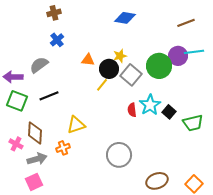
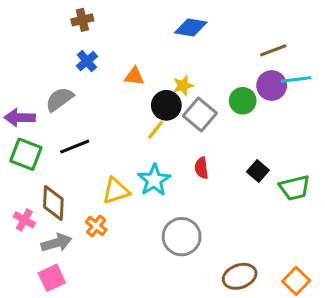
brown line: (186, 23) -> (273, 50), moved
orange triangle: (88, 60) -> (134, 76), moved
green circle: (159, 66) -> (243, 101), size x0.7
cyan star: (150, 105) -> (154, 180), moved
orange cross: (63, 148) -> (96, 226), turned -32

